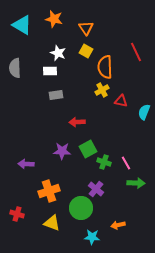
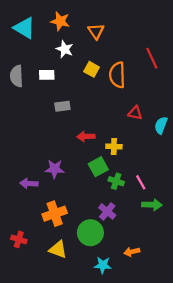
yellow square: (86, 51) -> (92, 69), moved
white star: (58, 53) -> (65, 49), moved
white rectangle: (50, 71) -> (47, 75), moved
yellow cross: (102, 90) -> (114, 147), moved, turned 32
purple star: (62, 151) -> (55, 169), moved

